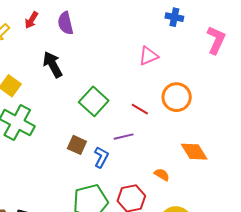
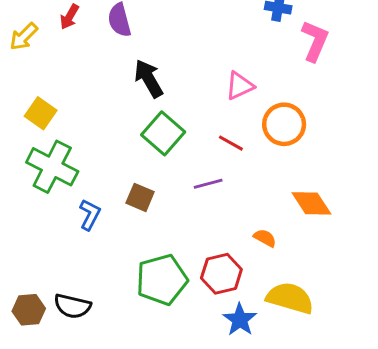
pink L-shape: (216, 40) -> (315, 41), moved
pink triangle: (148, 56) -> (240, 86), moved
black arrow: (53, 65) -> (149, 79), moved
blue L-shape: (101, 157) -> (90, 215), moved

